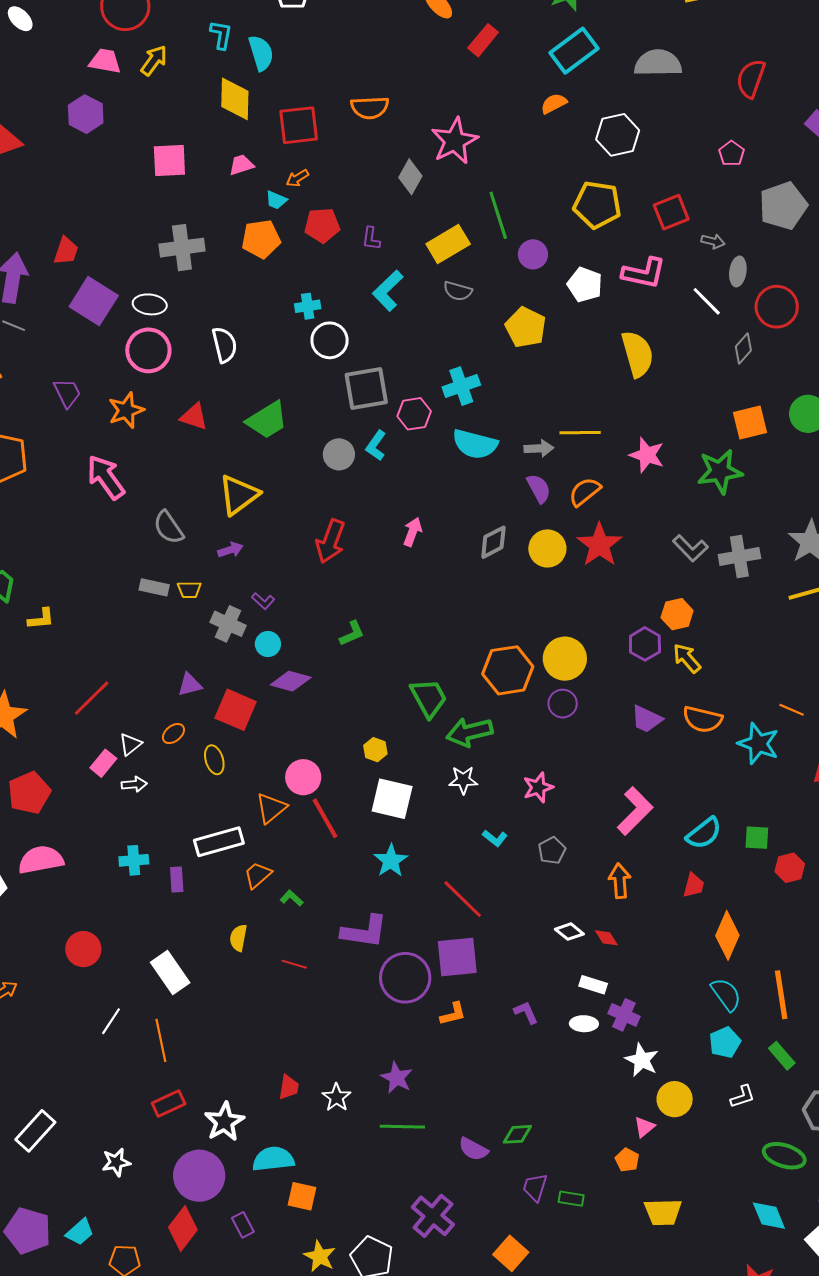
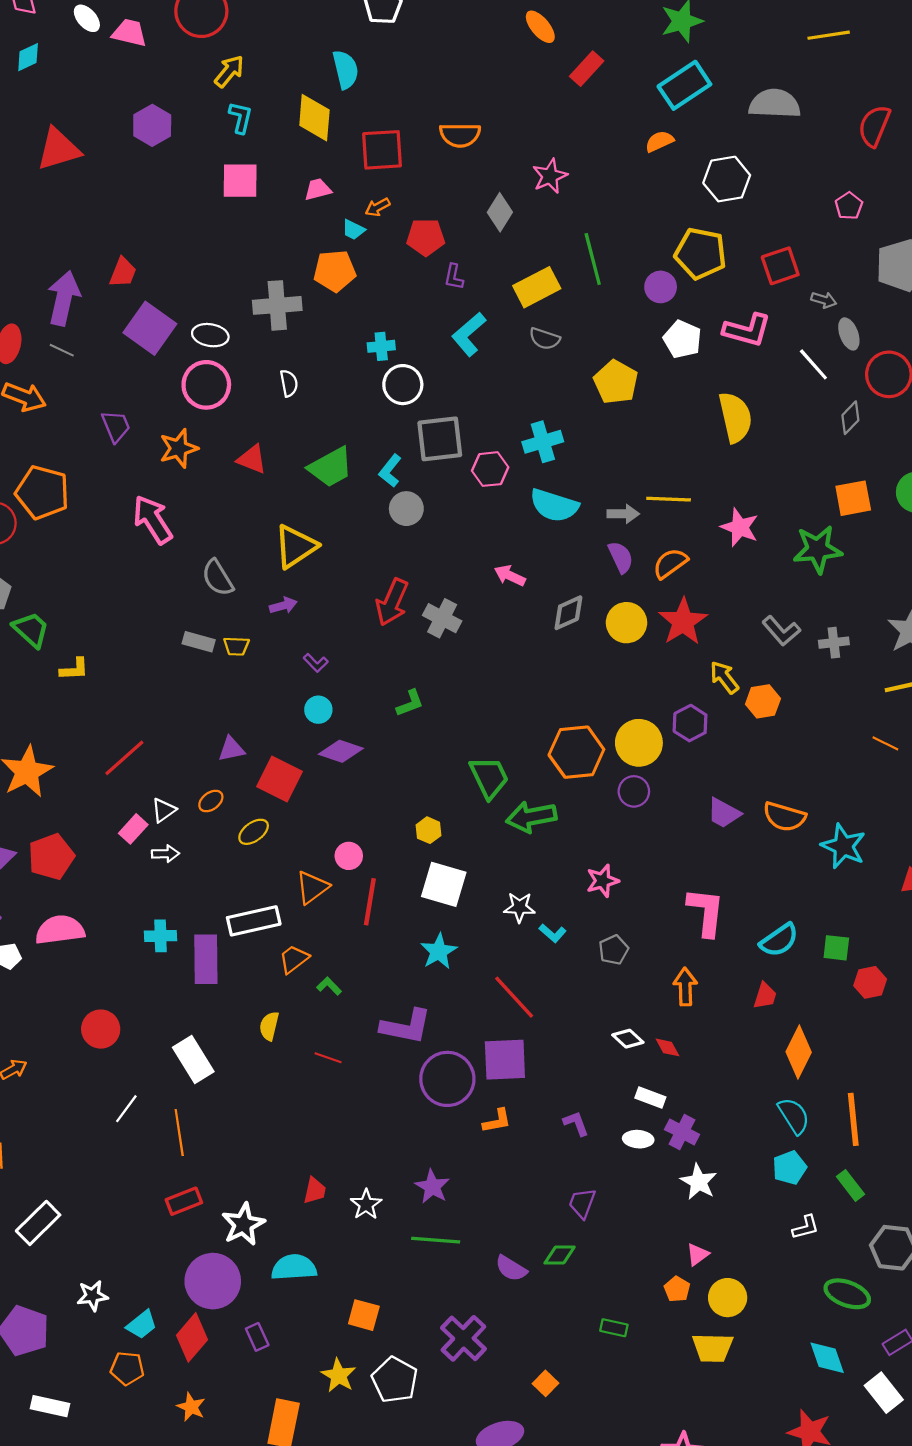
cyan L-shape: (221, 35) -> (241, 118), moved
pink trapezoid: (105, 61) -> (129, 33), moved
pink star: (455, 141) -> (550, 176), size x0.7
red pentagon: (322, 225) -> (426, 237), moved
gray cross: (182, 248) -> (277, 305), moved
purple circle: (533, 254) -> (661, 287), moved
gray ellipse: (738, 271) -> (849, 334), turned -32
white semicircle: (224, 345) -> (289, 383), size x0.7
cyan L-shape: (376, 446) -> (390, 471), moved
pink arrow: (413, 532) -> (510, 576), moved, turned -88
gray cross: (739, 556) -> (834, 643), size x0.7
gray cross: (228, 624) -> (442, 618), moved
purple hexagon: (645, 644) -> (690, 723), moved
yellow arrow: (687, 658) -> (724, 677), moved
orange line: (792, 710) -> (885, 743), moved
yellow ellipse: (214, 760) -> (254, 832), turned 68
pink circle: (303, 777) -> (349, 856), size x0.7
white star: (463, 780) -> (519, 907), moved
pink L-shape: (635, 811) -> (706, 912), turned -42
red line: (325, 818) -> (370, 902), turned 36
purple rectangle: (177, 880) -> (206, 959), size x1.8
yellow circle: (675, 1099) -> (728, 1298), moved
white star: (116, 1162) -> (92, 1296), moved
purple trapezoid: (535, 1187) -> (582, 1203), moved
orange square: (302, 1196) -> (364, 1315), moved
cyan trapezoid: (80, 1232) -> (142, 1325), moved
orange square: (511, 1253) -> (545, 1383), size x0.7

